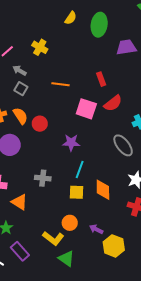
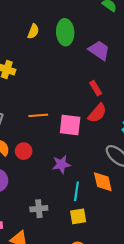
purple trapezoid: (126, 47) -> (99, 50), turned 55
red rectangle: (101, 79) -> (96, 88), moved
orange line: (60, 84) -> (38, 115), moved
orange diamond: (103, 190) -> (103, 182), moved

